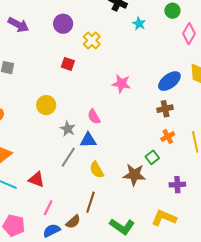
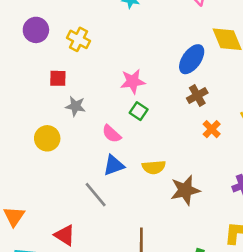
gray star: (68, 129) -> (75, 106), moved
gray line: (68, 157) -> (96, 195), turned -55
green square: (152, 157) -> (139, 111), moved
yellow semicircle: (97, 170) -> (154, 167), moved, turned -48
red triangle: (36, 179) -> (65, 235), turned 30

